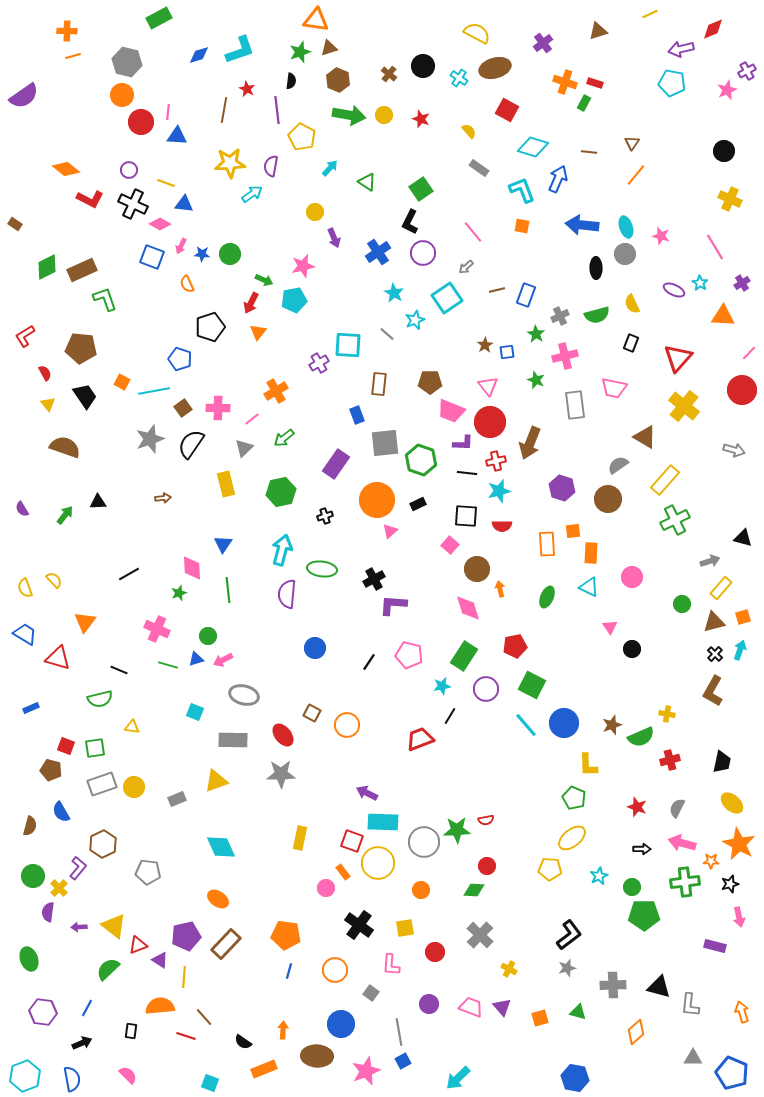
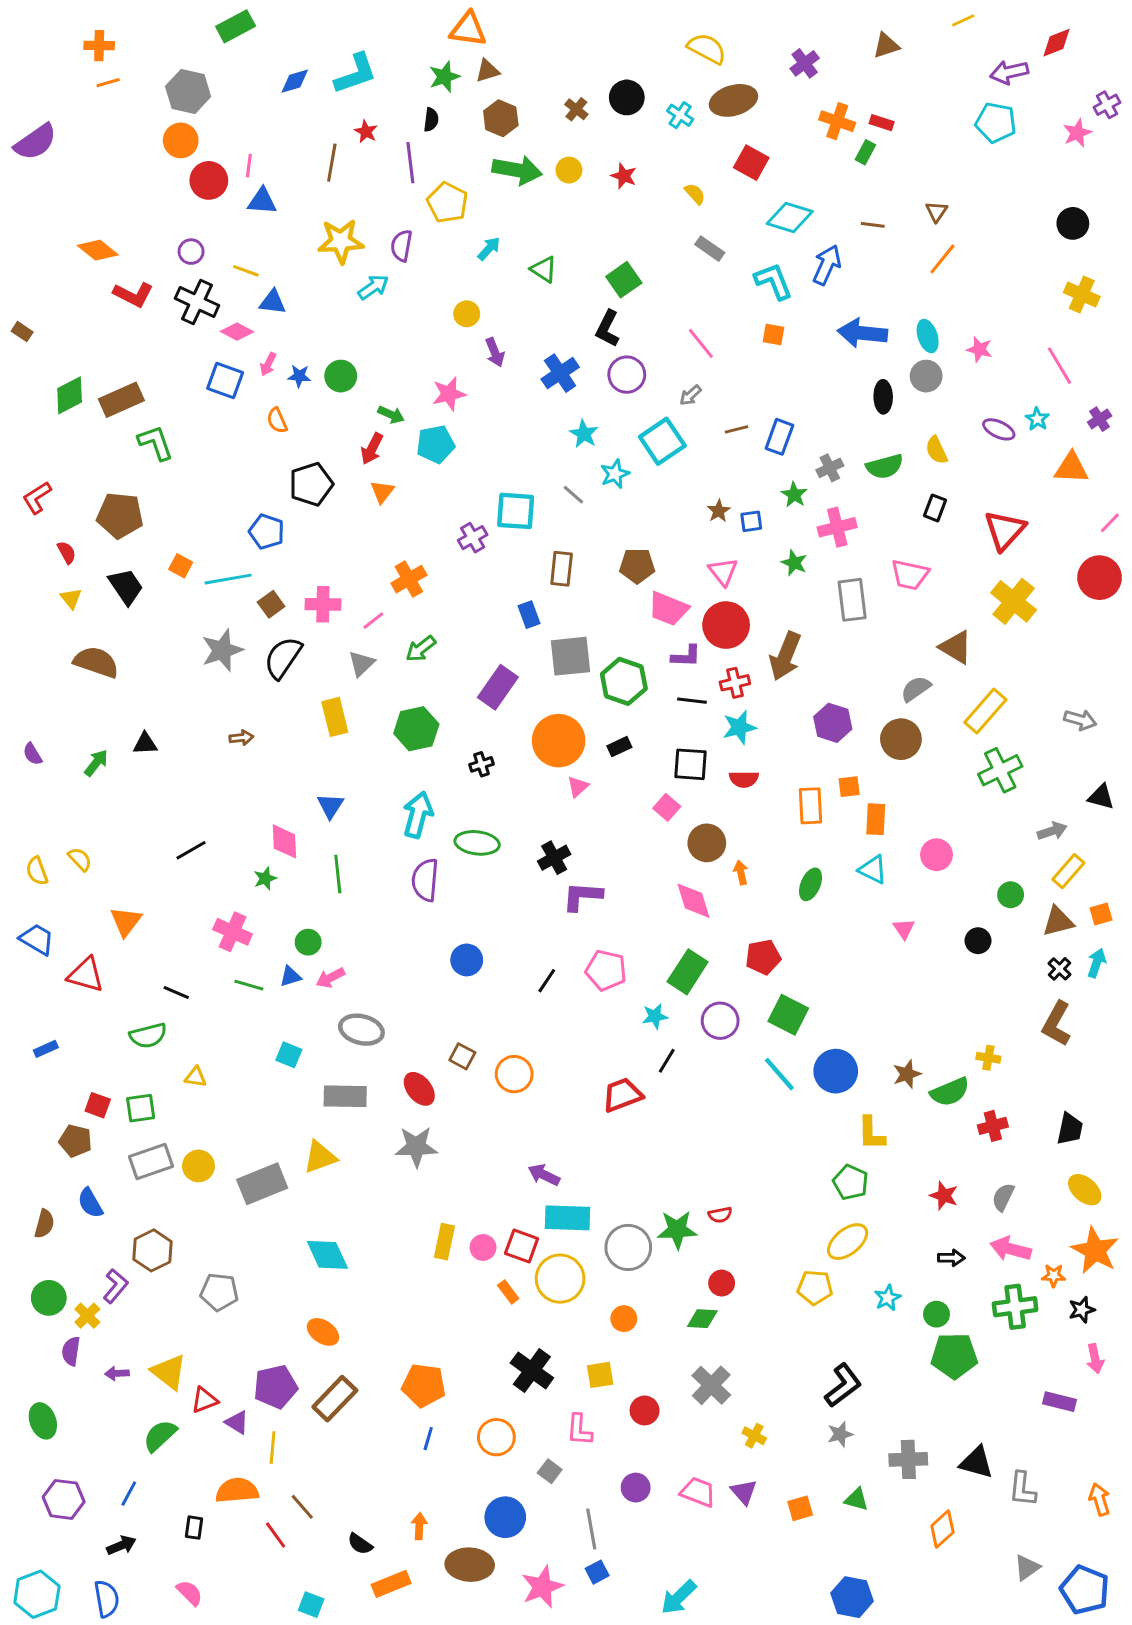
gray arrow: (734, 450) -> (1080, 720), moved
black circle: (632, 649) -> (978, 941), moved
gray rectangle: (177, 799) -> (262, 1184), size x1.8
pink circle: (326, 888) -> (483, 1247), moved
red line: (186, 1036) -> (276, 1535), turned 36
gray triangle: (693, 1058) -> (1027, 1568), turned -36

